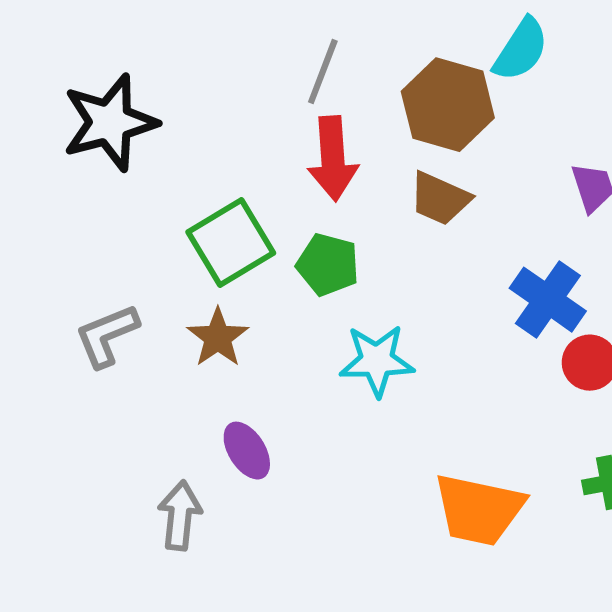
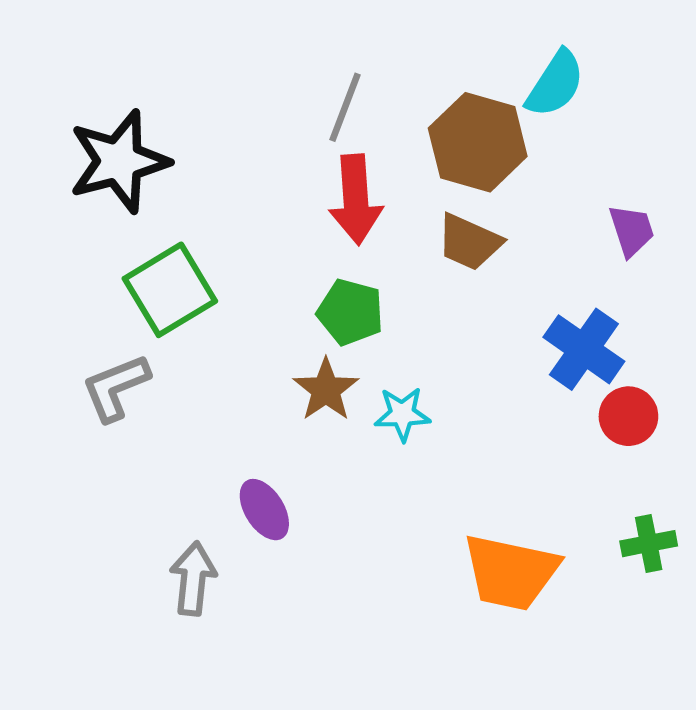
green square: (231, 243) -> (170, 290), moved
brown star: (218, 338) -> (326, 390), moved
cyan star: (377, 361) -> (402, 414), size x0.7

